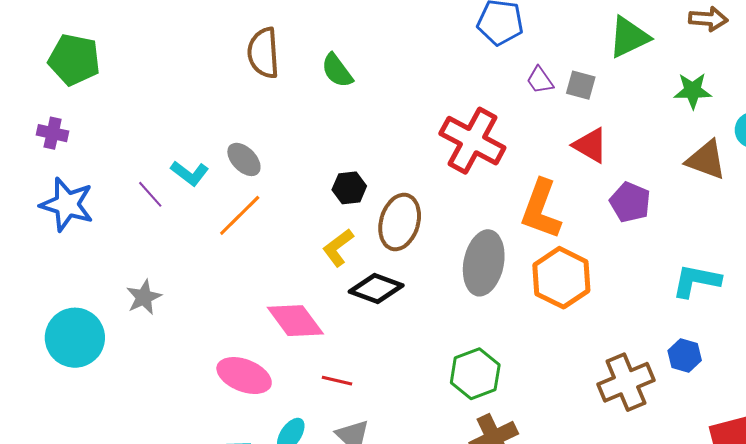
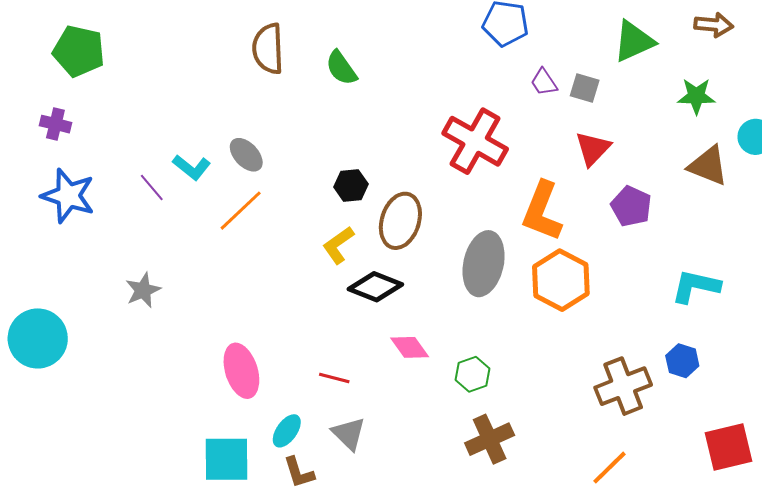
red triangle: (590, 145) -> (593, 148), turned 42
pink diamond: (295, 321) -> (410, 347), moved, size x0.7
cyan circle: (75, 338) -> (38, 338), moved
green hexagon: (475, 374) -> (473, 374), size x0.7
pink ellipse: (244, 376) -> (241, 371), turned 50

